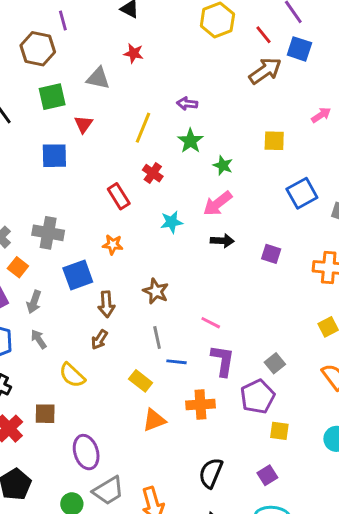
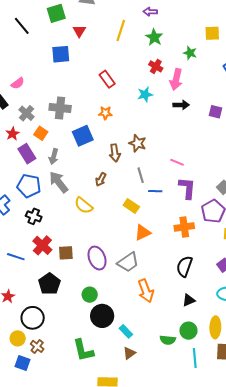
green star: (223, 165) -> (190, 53), moved
red cross: (153, 173) -> (156, 66), moved
pink arrow: (218, 204) -> (176, 79), turned -35
brown arrow: (106, 304) -> (115, 153), moved
gray arrow: (39, 339) -> (59, 182), size x1.6
orange cross: (200, 404) -> (184, 227), moved
brown square: (45, 414) -> (66, 253), moved
gray trapezoid: (108, 491) -> (128, 262), moved

